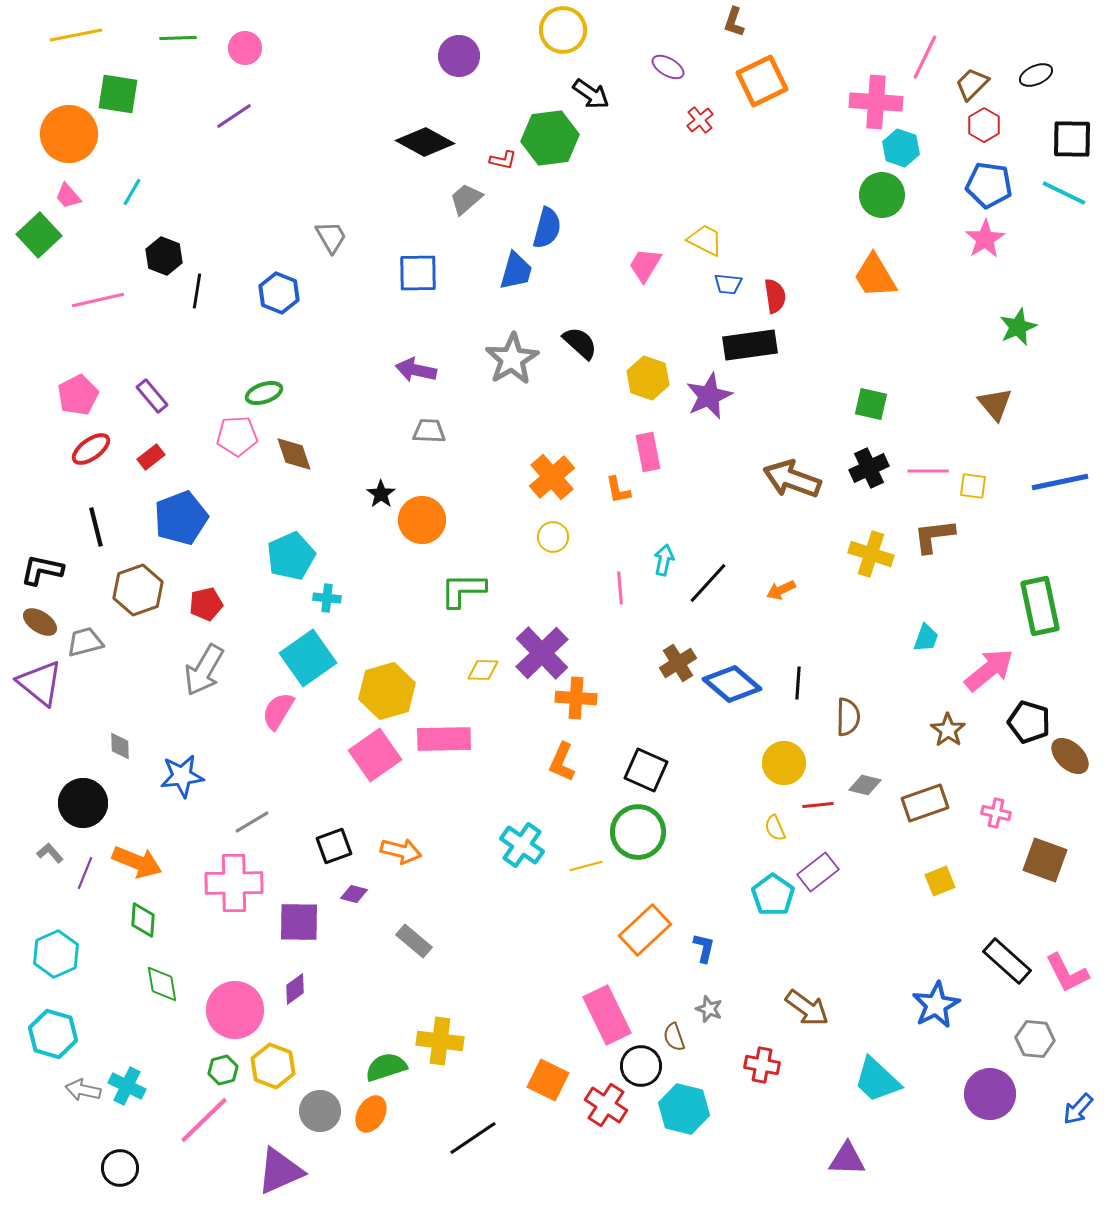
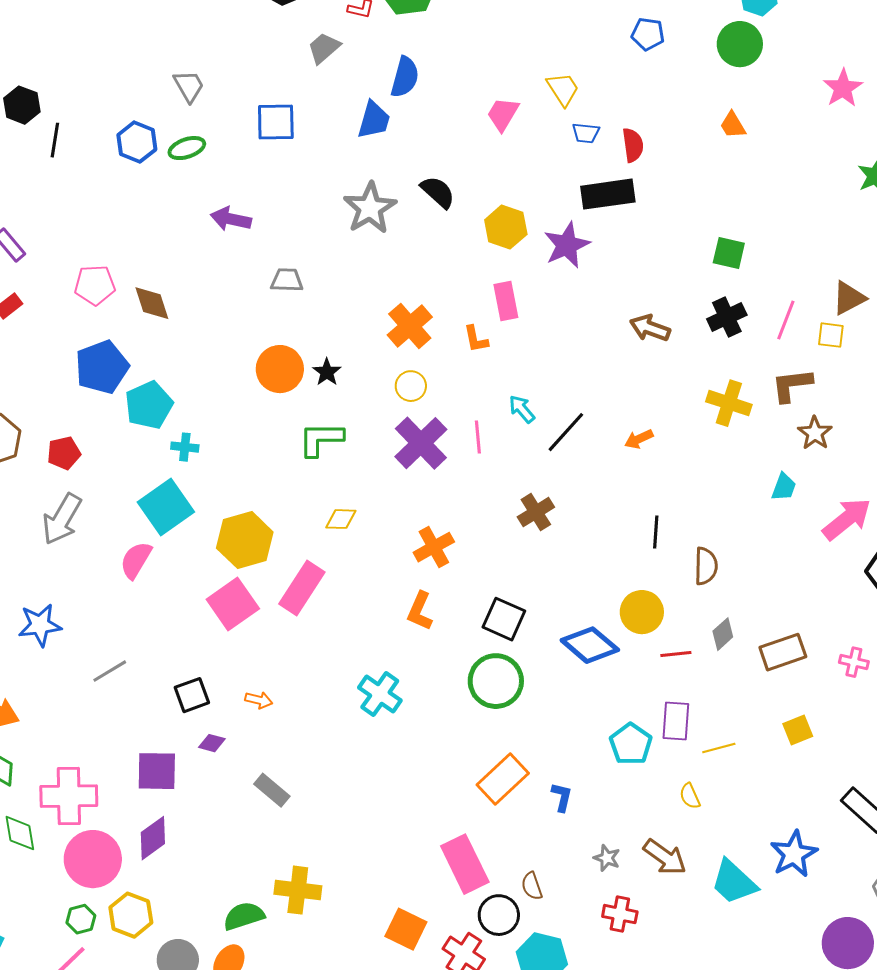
blue pentagon: (989, 185) -> (648, 34), moved, size x0.7
yellow trapezoid: (705, 240) -> (563, 89), turned 30
orange trapezoid: (875, 276) -> (733, 125), size x0.6
purple arrow: (416, 370) -> (231, 219), moved
green ellipse: (264, 393) -> (187, 148), moved
brown triangle: (995, 404) -> (849, 298), moved, turned 42
pink line: (928, 471) -> (786, 320), turned -69
brown arrow: (792, 479) -> (650, 328), size x0.7
black star: (381, 494) -> (327, 372), moved
blue pentagon: (181, 518) -> (102, 367), moved
cyan arrow: (664, 560) -> (522, 409), turned -52
purple cross: (542, 653) -> (421, 443), moved
blue diamond: (732, 684) -> (590, 645), moved
orange cross: (576, 698) -> (434, 547), turned -33
brown star: (948, 730) -> (815, 433), moved
pink rectangle: (444, 739) -> (302, 588), turned -56
gray diamond: (865, 785) -> (723, 634), turned -56
yellow semicircle: (775, 828) -> (690, 796), moved
orange arrow: (401, 851) -> (259, 700), size x0.7
yellow line: (586, 866) -> (719, 748), moved
purple rectangle: (818, 872) -> (676, 721), turned -48
pink cross: (234, 883) -> (69, 796), moved
purple diamond: (295, 989) -> (153, 838), size x1.4
gray star: (709, 1009) -> (607, 858), moved
cyan trapezoid: (877, 1080) -> (734, 882), moved

